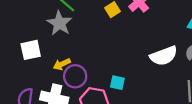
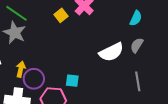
yellow arrow: (62, 64) -> (21, 69), turned 133

